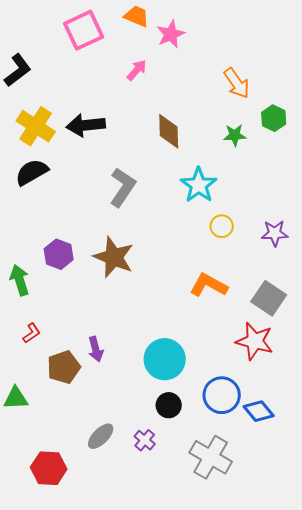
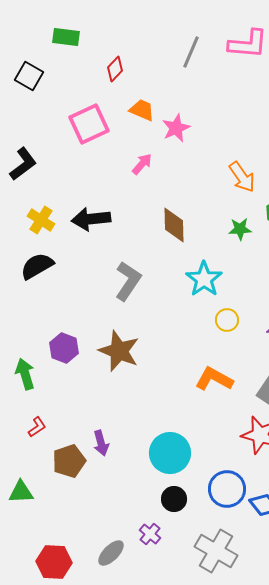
yellow cross: (36, 126) -> (41, 220), size x0.7
gray ellipse: (101, 436) -> (111, 553), moved

